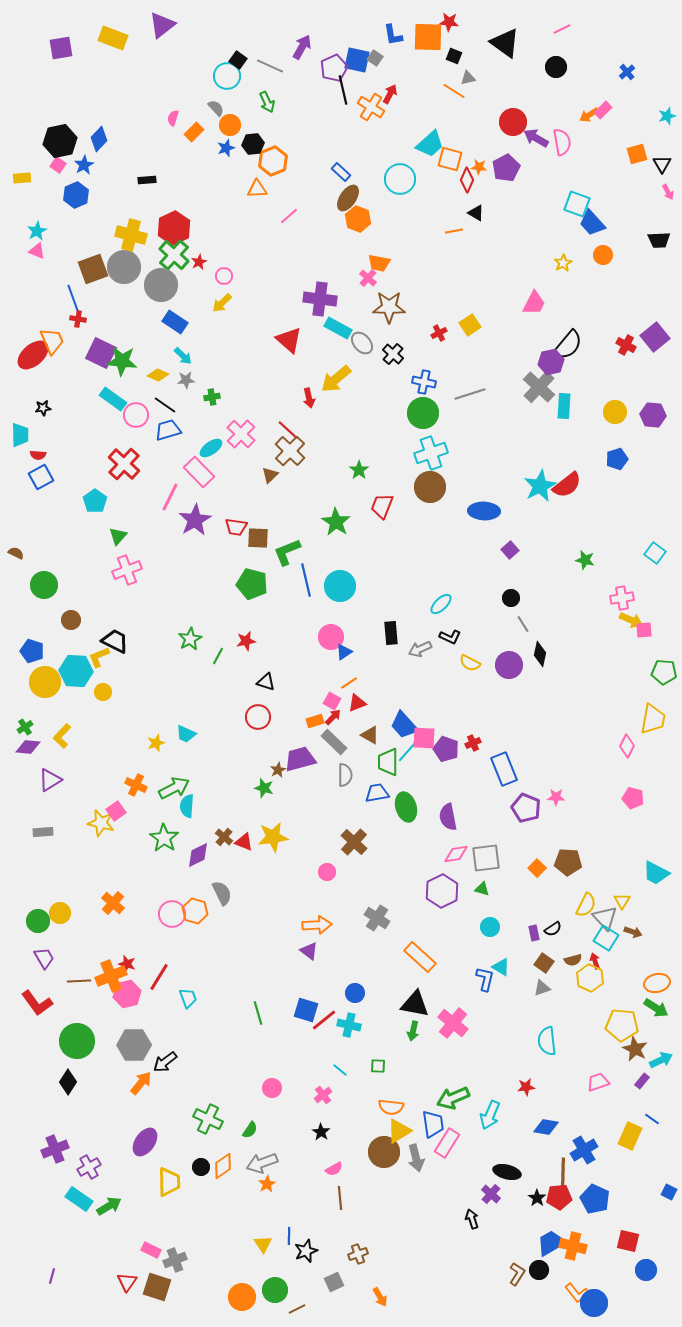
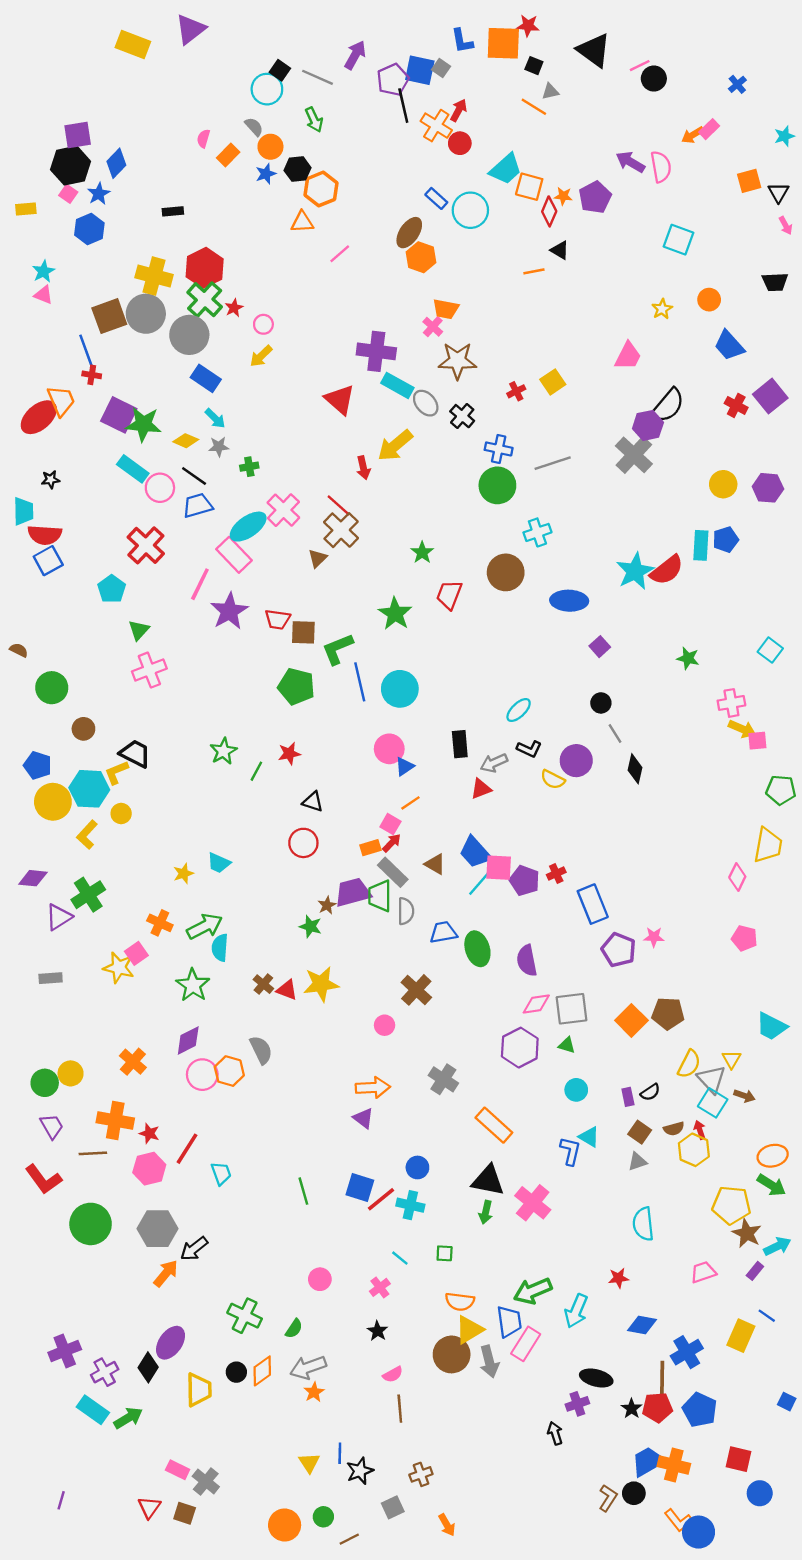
pink line: (562, 29) -> (640, 66), moved
purple square: (61, 48) -> (78, 135), moved
red circle: (513, 122) -> (460, 143), moved, size x0.7
blue rectangle: (341, 172) -> (436, 198), moved
blue trapezoid: (592, 223) -> (729, 345), moved
cyan rectangle: (564, 406) -> (701, 545), moved
cyan ellipse: (211, 448) -> (248, 527), size x1.4
cyan cross: (431, 453) -> (537, 532), moved, size x0.7
red semicircle: (38, 455) -> (45, 535), size x1.8
purple circle: (509, 665) -> (576, 761), moved
red triangle: (357, 703) -> (481, 789), moved
green cross: (25, 727) -> (88, 895), moved, size x1.8
yellow L-shape: (62, 736) -> (87, 835), moved
green trapezoid: (388, 762) -> (380, 896), moved
purple diamond: (198, 855) -> (188, 1040), moved
orange square: (537, 868) -> (631, 1020), size x1.5
orange cross: (111, 976) -> (115, 1120), moved, turned 32
black diamond: (68, 1082) -> (148, 1367), moved
purple cross: (491, 1194) -> (577, 1404), turned 30
gray cross: (175, 1260) -> (206, 1481), turned -30
brown square: (157, 1287) -> (185, 1513), size x0.7
green circle: (275, 1290) -> (323, 1517), size x0.7

